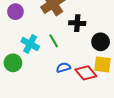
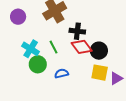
green circle: (13, 63) -> (38, 64), moved
red diamond: (86, 73) -> (82, 47), moved

